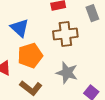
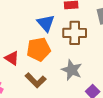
blue triangle: (20, 28) -> (46, 23), moved

